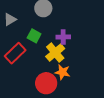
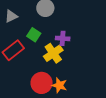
orange star: (62, 72) -> (59, 85), moved

